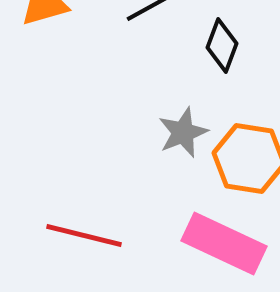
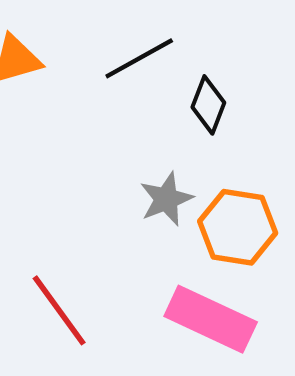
red line: (84, 235) -> (59, 310), turned 40

